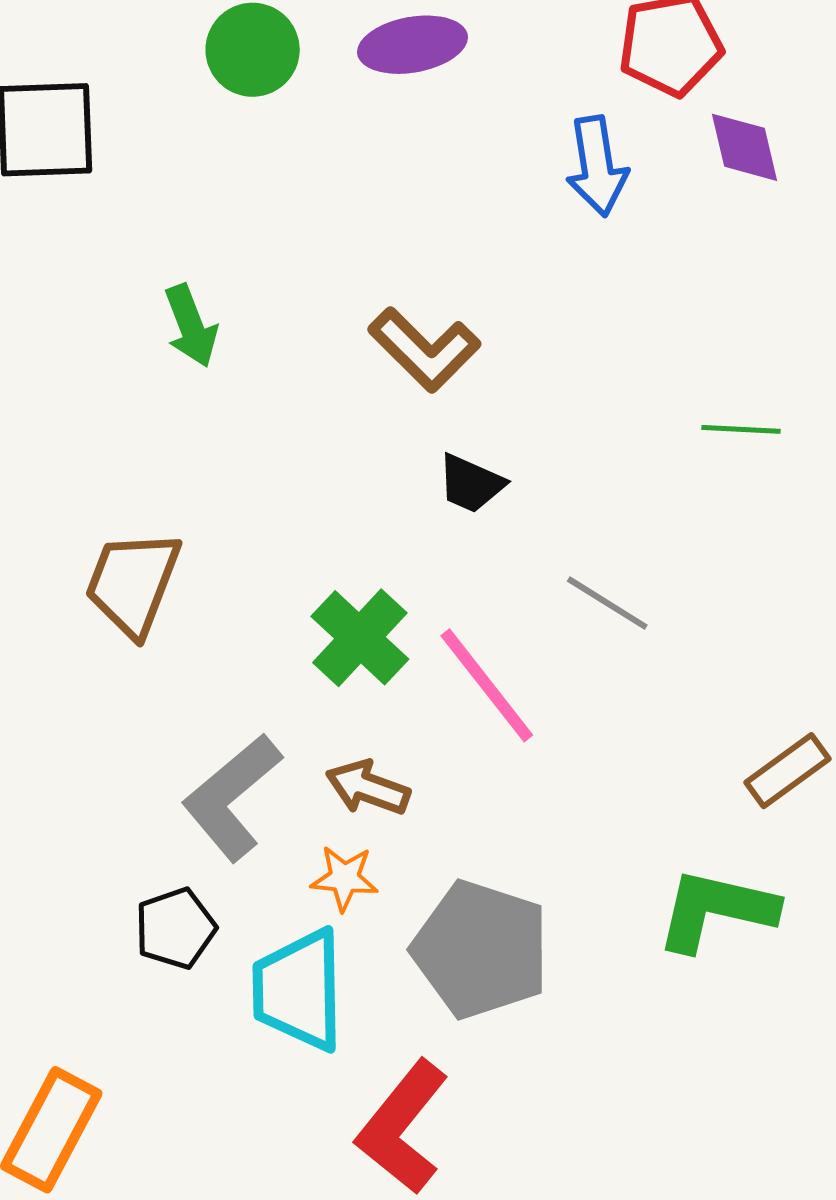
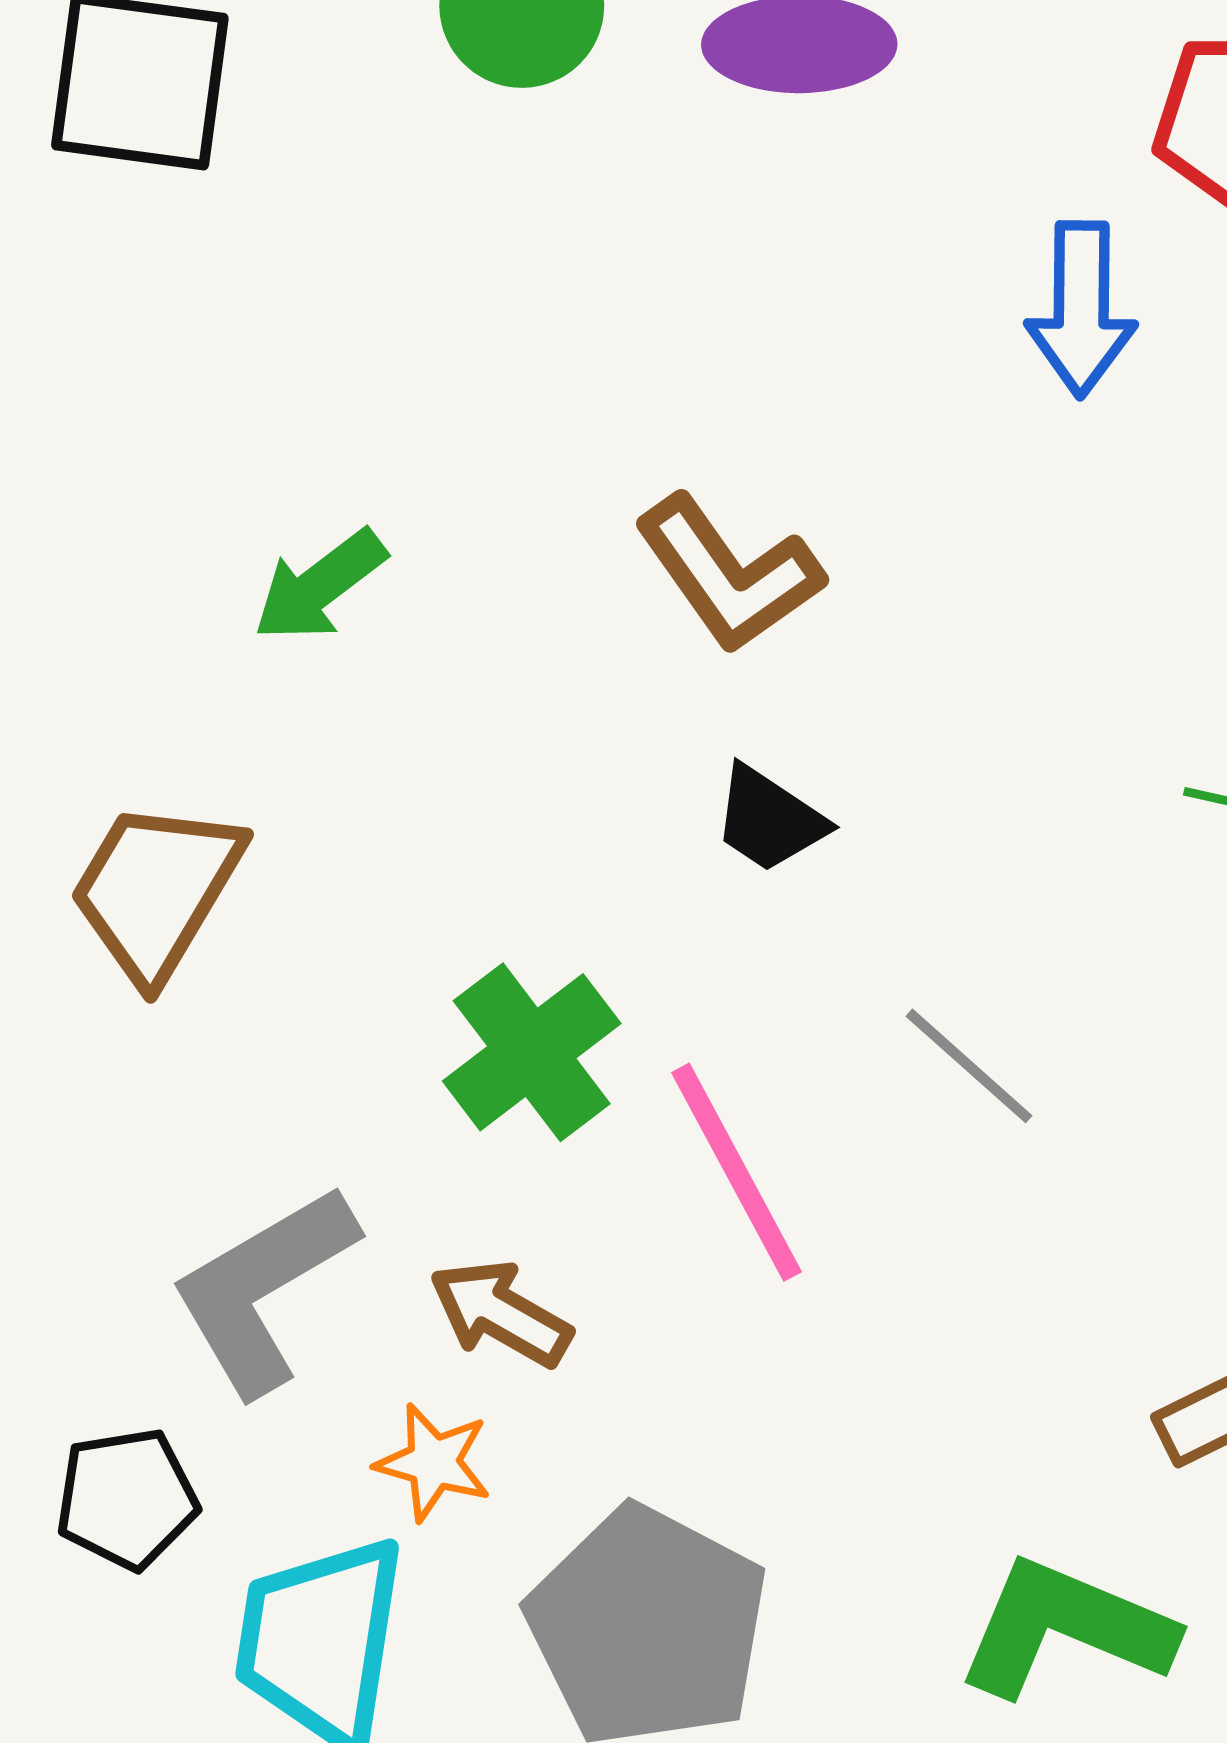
green arrow: (191, 326) -> (320, 586), moved, turned 64

